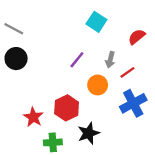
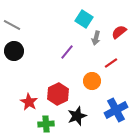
gray arrow: (110, 60) -> (96, 38), moved
orange circle: (98, 85) -> (92, 81), moved
blue cross: (133, 103) -> (116, 110), moved

